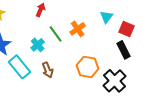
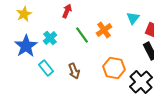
cyan cross: (38, 45) -> (50, 38), moved
cyan rectangle: (20, 67) -> (46, 68), size x0.7

